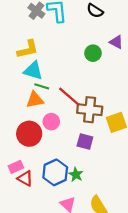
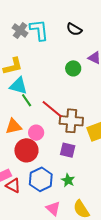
green line: (42, 86) -> (27, 100), turned 40
orange triangle: (35, 100) -> (14, 126), moved
red circle: (29, 134) -> (26, 150), moved
green star: (76, 174) -> (68, 180), moved

